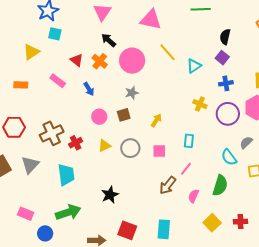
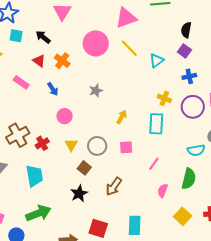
pink triangle: (151, 20) -> (126, 18), moved, turned -30
black arrow: (109, 40) -> (43, 37), moved
pink circle: (132, 61) -> (96, 43), moved
brown square: (124, 115) -> (84, 168), moved, turned -32
cyan rectangle: (189, 141) -> (156, 124), moved, size x1.5
yellow triangle: (104, 146) -> (71, 145), turned -32
cyan semicircle: (229, 157) -> (196, 150), turned -60
brown arrow: (168, 185) -> (114, 186), moved

